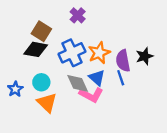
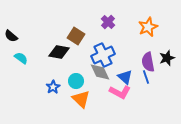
black diamond: (36, 49) -> (59, 52), moved
orange star: (99, 53) -> (148, 27), moved
gray diamond: (78, 83) -> (100, 72), moved

